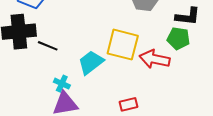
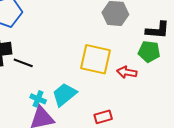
red arrow: (155, 59) -> (127, 72), size x0.7
cyan trapezoid: (91, 62) -> (64, 94), moved

